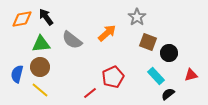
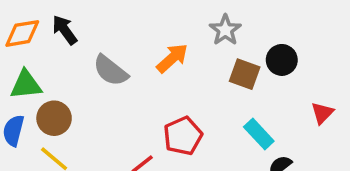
green triangle: (41, 44) -> (26, 85), moved
black circle: (169, 53) -> (282, 60), moved
red triangle: (191, 75) -> (322, 113), moved, turned -32

